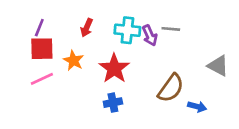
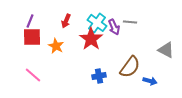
cyan cross: (127, 30) -> (97, 23), turned 30
red star: (114, 68) -> (91, 39), moved
pink line: (42, 79) -> (33, 75), moved, turned 66
blue cross: (113, 103) -> (99, 76), moved

